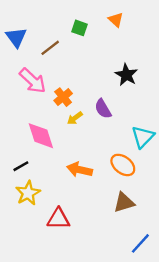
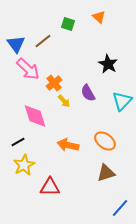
blue triangle: (16, 37) -> (16, 44), moved
yellow arrow: (75, 118) -> (64, 101), turned -96
cyan triangle: (143, 137) -> (122, 101), moved

